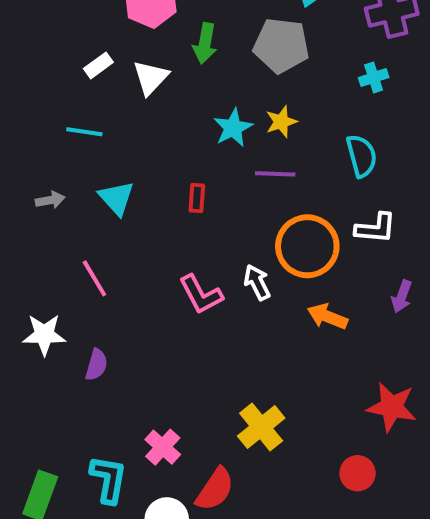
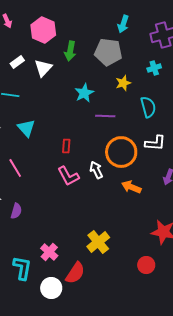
yellow star: (281, 122) -> (123, 83), moved
red rectangle: (197, 198) -> (66, 146), moved

